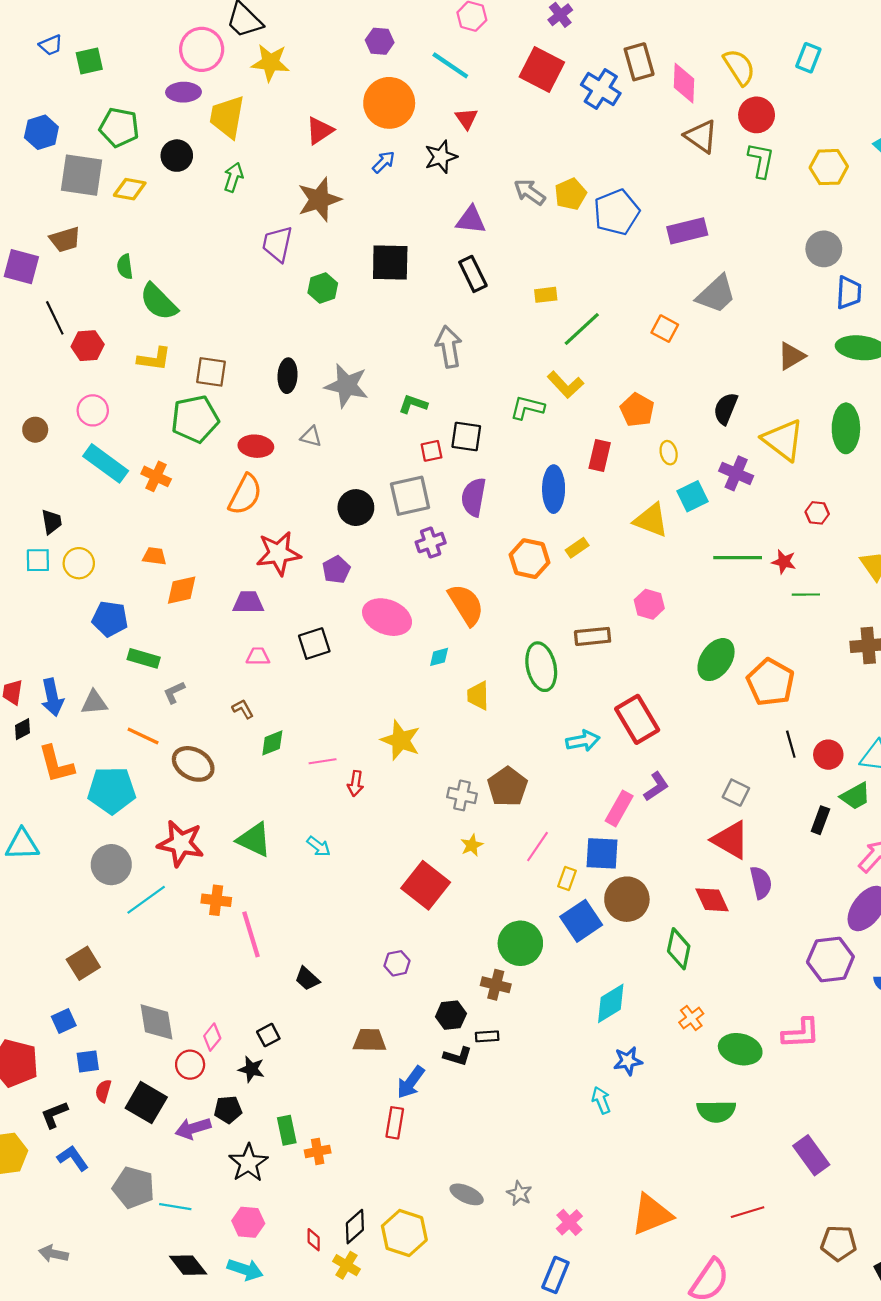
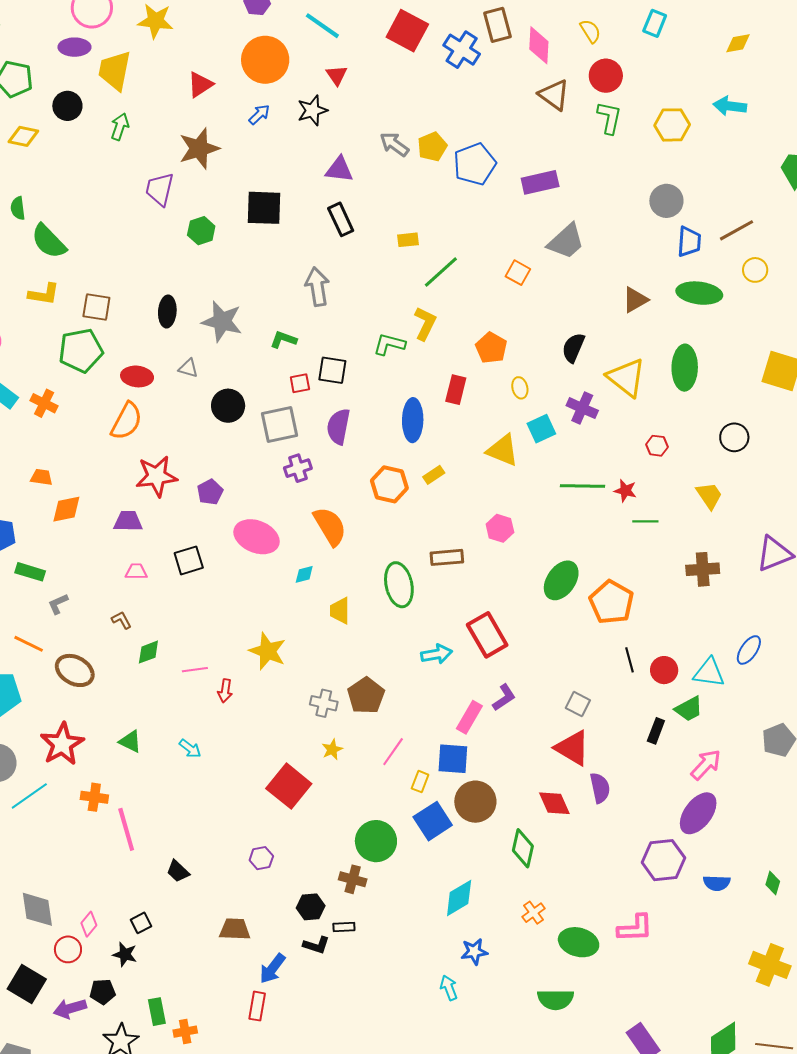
yellow semicircle: (739, 67) -> (590, 31), size x0.7
yellow L-shape: (565, 385) -> (425, 323), turned -112
black circle: (356, 508) -> (228, 406), moved
green triangle: (254, 840) -> (130, 741), size x0.7
red star: (181, 843) -> (62, 744), turned 30

